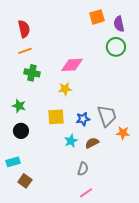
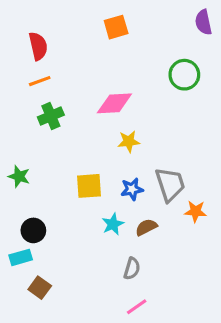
orange square: (97, 17) -> (116, 27), moved
purple semicircle: (119, 24) -> (203, 22), moved
green cross: (32, 73) -> (51, 116), turned -35
yellow star: (65, 89) -> (129, 141), moved
green star: (19, 106) -> (19, 176), moved
black circle: (21, 131) -> (33, 230), moved

